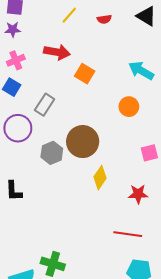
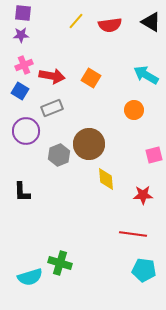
red semicircle: (104, 19) -> (110, 25), size x1.6
red arrow: (57, 52) -> (52, 76), moved
gray rectangle: (45, 105) -> (52, 108), turned 35
yellow diamond: (100, 178) -> (106, 179), turned -40

